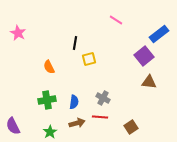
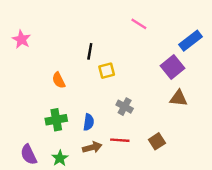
gray cross: (103, 98) -> (125, 107), moved
purple semicircle: (13, 126) -> (29, 155), moved
brown square: (131, 127) -> (157, 141), moved

